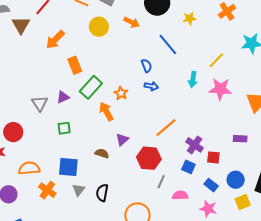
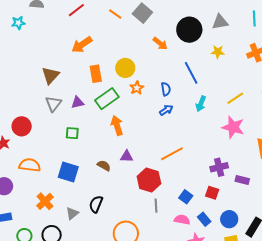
brown triangle: (21, 25) -> (50, 75), moved
yellow circle: (99, 27) -> (125, 68), moved
cyan arrow: (193, 80) -> (201, 104), moved
blue arrow: (151, 86) -> (166, 110), turned -56
orange star: (121, 93) -> (137, 88), moved
purple triangle: (122, 140) -> (127, 156), turned 32
purple cross: (195, 145) -> (219, 167), moved, turned 30
gray line: (161, 182) -> (156, 206), turned -40
orange cross: (47, 190) -> (45, 201), moved
gray triangle: (79, 190) -> (72, 213), moved
pink semicircle: (180, 195) -> (182, 220), moved

